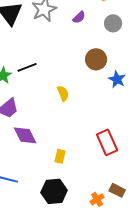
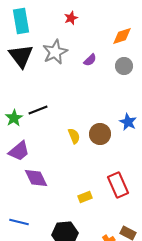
brown circle: (96, 59) -> (100, 134), moved
yellow rectangle: (60, 156) -> (85, 197), moved, turned 56

